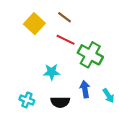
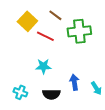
red line: (66, 40) -> (45, 36), moved
green cross: (90, 55) -> (79, 31), moved, turned -35

